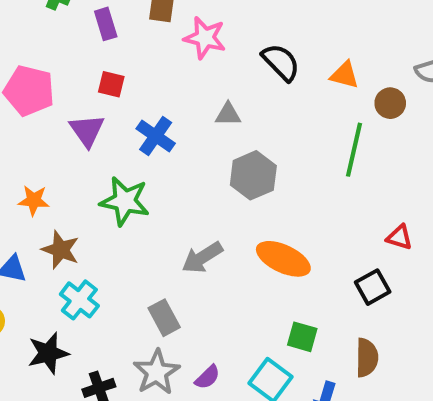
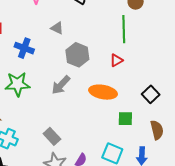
gray triangle: (228, 114) -> (57, 28), turned 40
red triangle: (399, 237) -> (116, 60), moved, turned -32
gray arrow: (202, 257) -> (61, 85), moved
green square: (302, 337) -> (125, 119), moved

